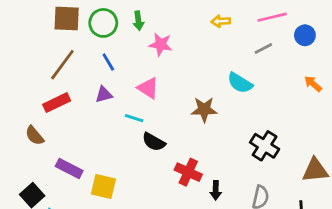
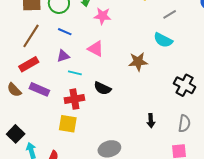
gray line: (263, 49) -> (170, 14), moved
blue line: (108, 62) -> (65, 32), turned -32
cyan line: (134, 118) -> (75, 73), moved
purple rectangle: (69, 168) -> (39, 89), moved
red cross: (188, 172) -> (74, 99), moved, turned -30

